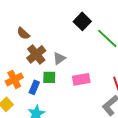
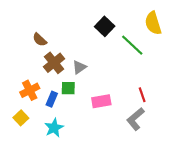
pink rectangle: (81, 79) -> (101, 101), moved

